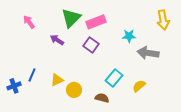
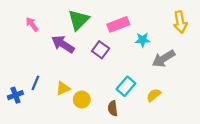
pink rectangle: (96, 22) -> (118, 24), moved
purple arrow: (57, 40) -> (63, 44), size x1.5
gray arrow: (148, 53) -> (164, 59), turned -40
brown semicircle: (102, 98) -> (113, 108), turned -112

